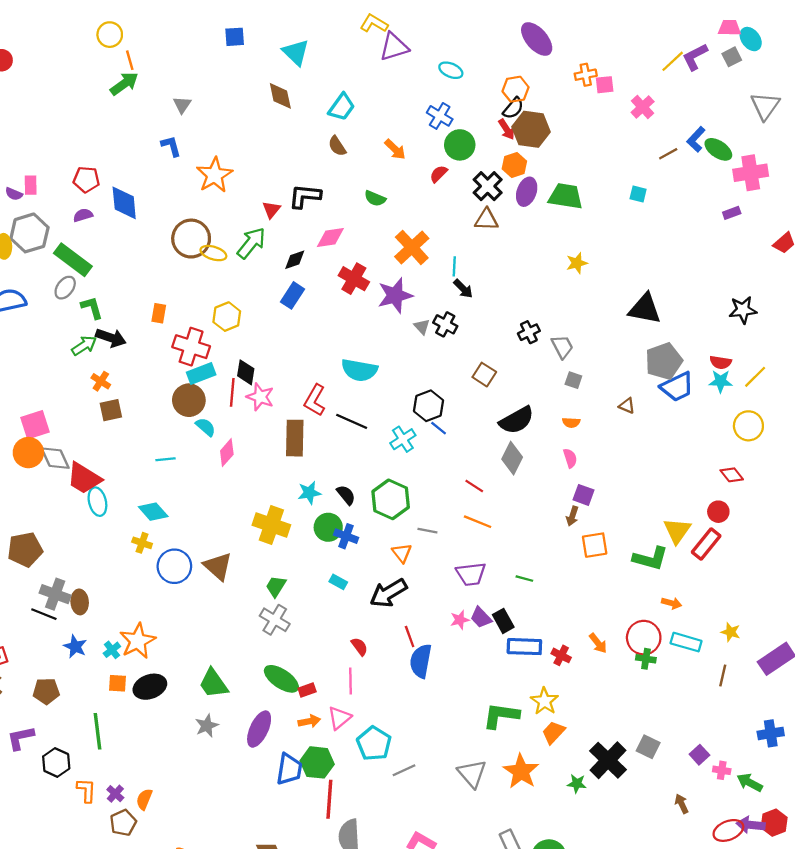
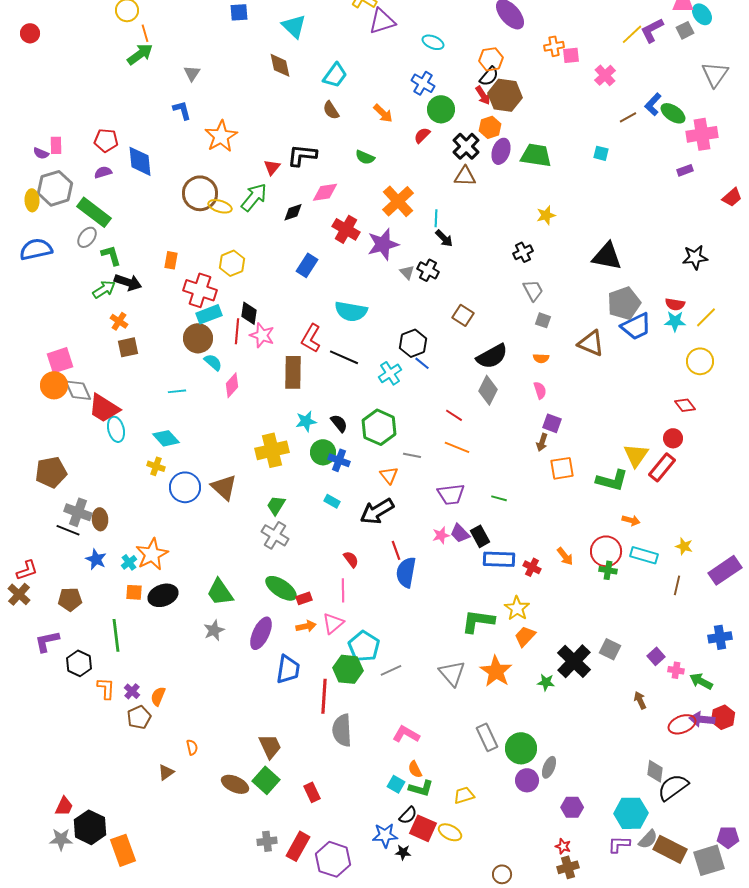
blue rectangle: (293, 295) -> (307, 265), moved
black cross: (529, 332) -> (523, 252), moved
brown triangle: (627, 406) -> (591, 343), size x1.8
yellow cross: (271, 525) -> (272, 450), turned -32
green hexagon: (317, 762) -> (348, 669), moved

